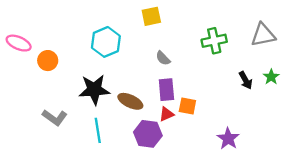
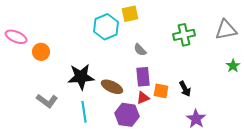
cyan hexagon: (106, 42) -> (106, 27), moved
black arrow: (246, 80) -> (185, 89), moved

